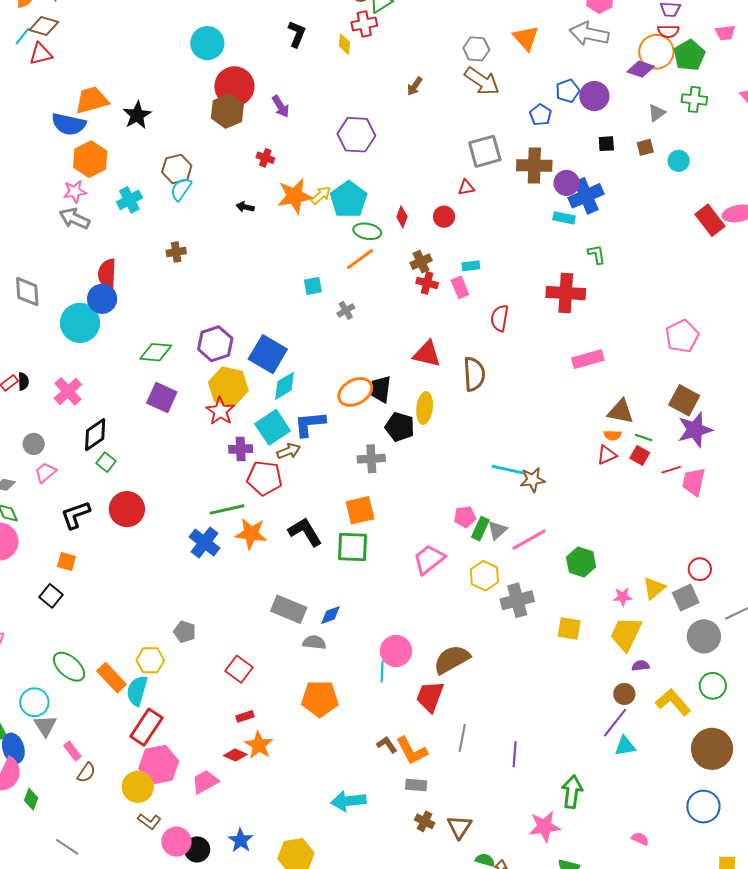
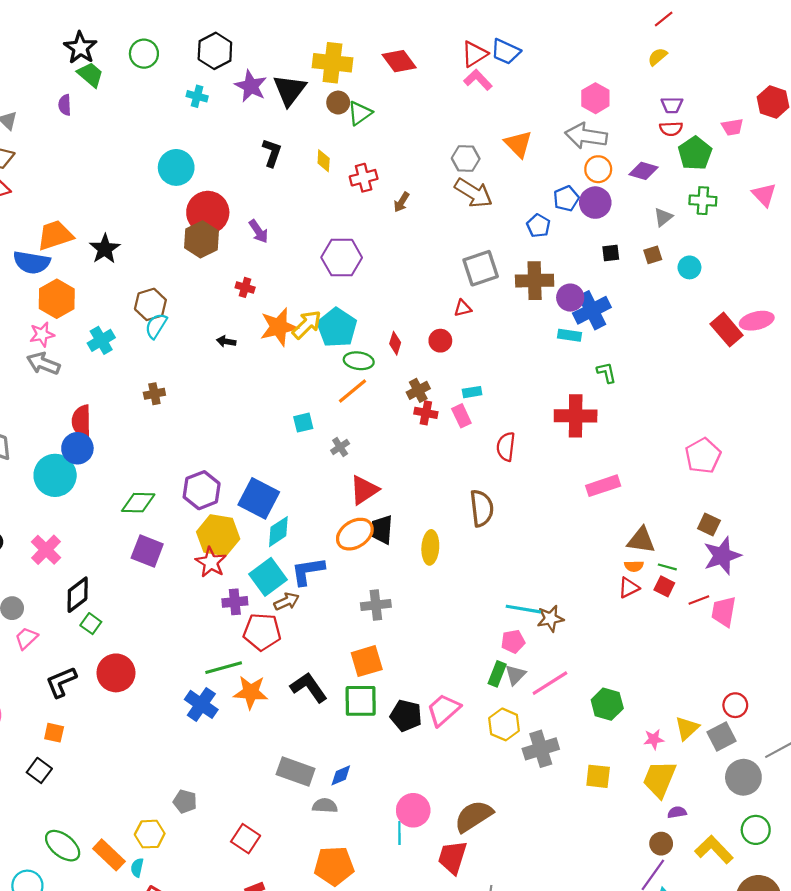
red cross: (364, 24) -> (364, 178), moved
orange circle: (656, 52) -> (598, 169), moved, size x0.7
yellow arrow: (321, 195) -> (307, 325), size x1.4
red triangle: (427, 354) -> (364, 490), moved, turned -44
brown square: (684, 400) -> (709, 525), size x0.7
black pentagon: (400, 427) -> (406, 716), moved
pink pentagon: (465, 517) -> (513, 641), moved
cyan semicircle: (137, 691) -> (137, 868), size x0.6

